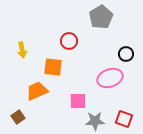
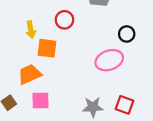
yellow arrow: (22, 50) -> (31, 30), moved
pink square: (78, 101) -> (40, 101), moved

